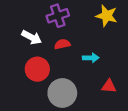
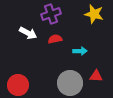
red circle: (37, 69) -> (18, 85), moved
gray circle: (62, 93) -> (70, 83), moved

